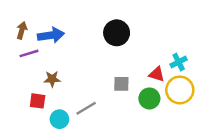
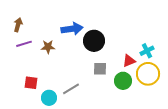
black circle: (117, 33) -> (94, 41), moved
blue arrow: (51, 35) -> (72, 29), moved
red triangle: (157, 74) -> (129, 61), turned -40
brown star: (52, 79) -> (48, 47), moved

